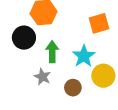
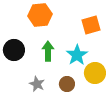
black circle: (24, 38) -> (14, 50), moved
gray star: (42, 77) -> (37, 84), moved

